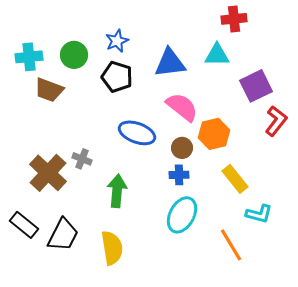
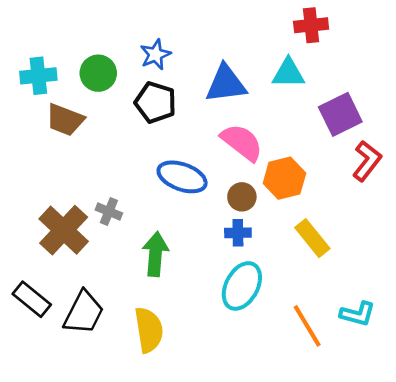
cyan L-shape: (259, 214) -> (358, 314), moved

